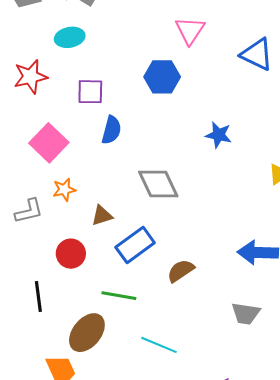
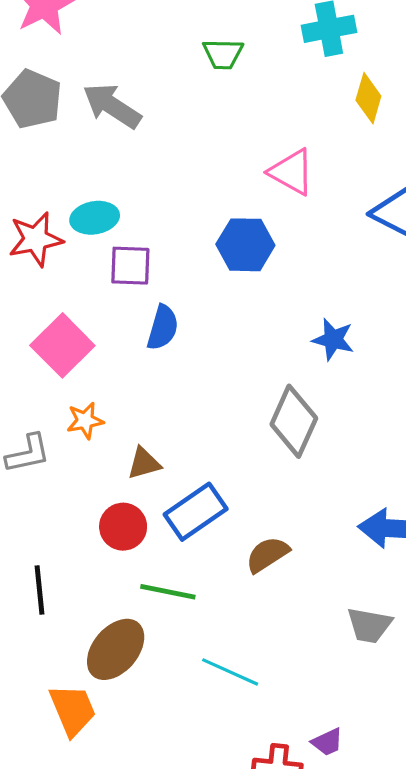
pink triangle: (190, 30) -> (292, 172), turned -36
cyan ellipse: (70, 37) -> (95, 218), moved
gray diamond: (158, 184) -> (294, 421), moved, turned 48
red circle: (71, 254) -> (123, 527), moved

